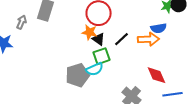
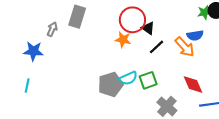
black triangle: (98, 39) -> (148, 28), moved
orange arrow: (148, 39) -> (185, 47), turned 50
green square: (102, 56) -> (148, 80), moved

